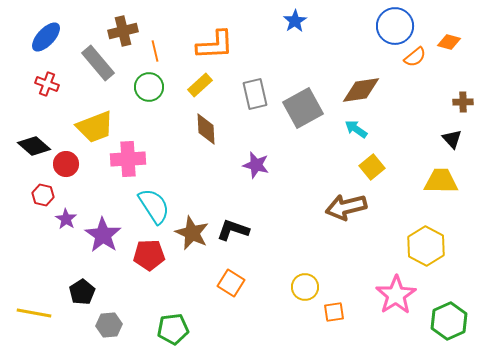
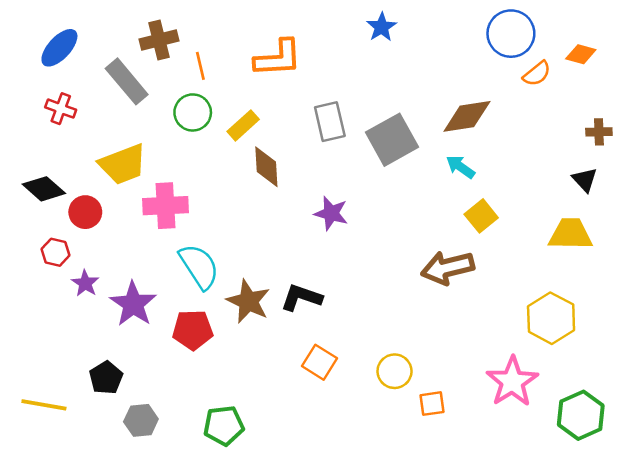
yellow rectangle: (200, 85) -> (243, 125), moved
orange square: (231, 283) -> (319, 362), moved

